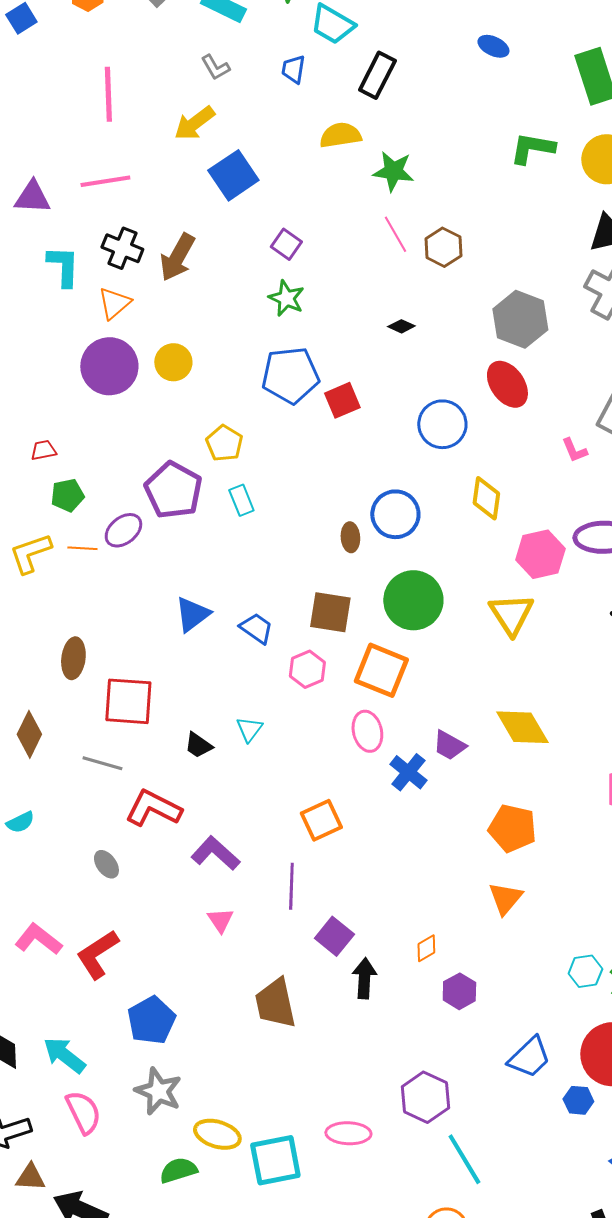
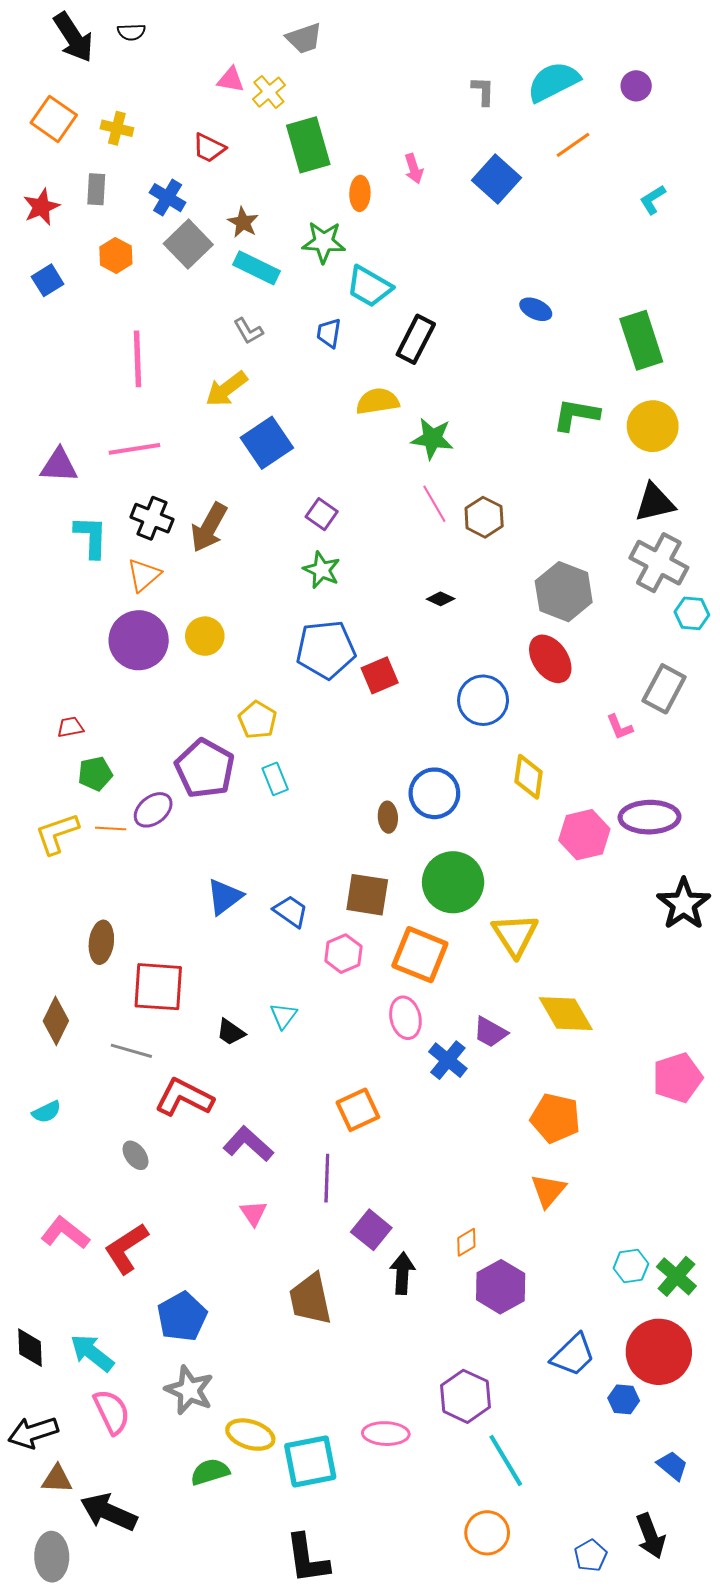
yellow triangle: (511, 614) -> (515, 935), moved
purple hexagon: (459, 991) -> (501, 1287), size x1.4

